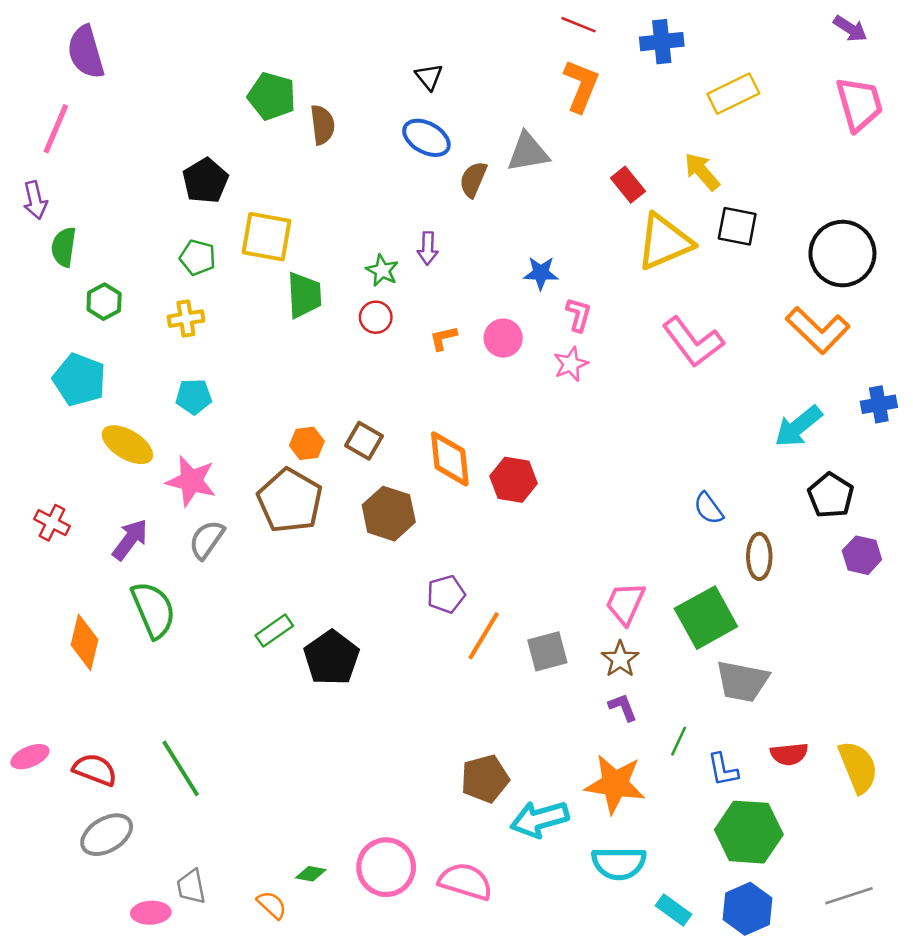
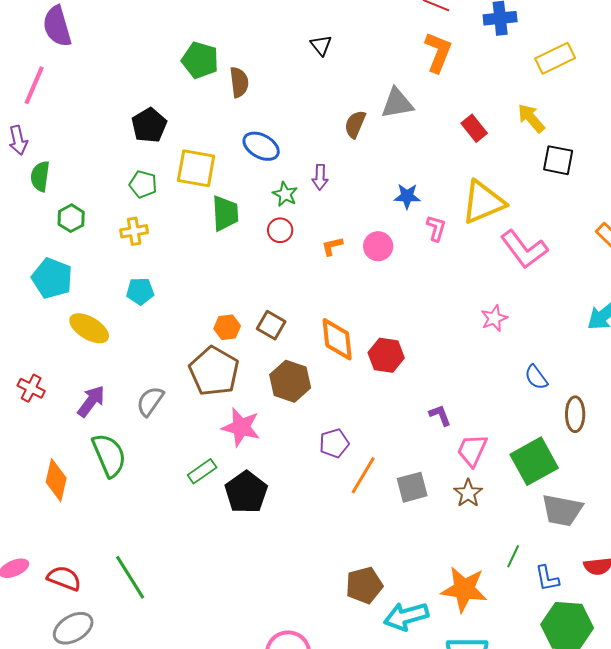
blue ellipse: (426, 138) -> (261, 146), moved
yellow triangle: (664, 242) -> (483, 202), moved
pink star: (571, 364) -> (494, 318), moved
pink star: (191, 481) -> (241, 427), moved
purple L-shape: (623, 707) -> (440, 415), moved

